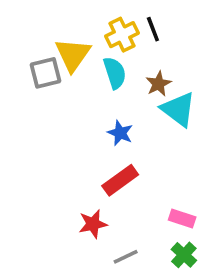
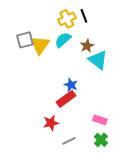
yellow triangle: (73, 55) -> (40, 45), moved
cyan semicircle: (115, 73) -> (63, 40), turned -114
blue star: (120, 133) -> (71, 85), moved

